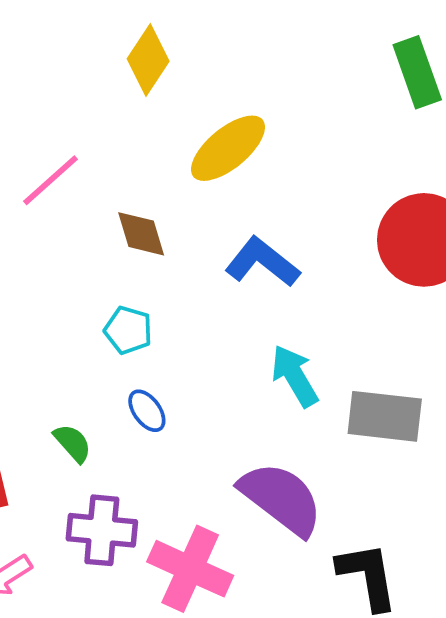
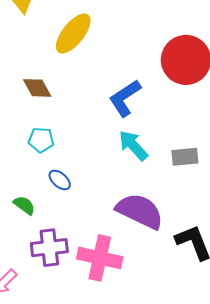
blue L-shape: (262, 262) -> (125, 98), moved, turned -60
gray rectangle: (385, 416) -> (185, 157), size x0.7

